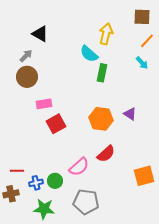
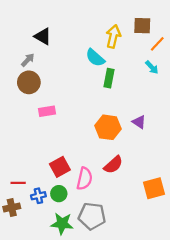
brown square: (142, 17) -> (142, 26), moved
red square: (56, 124) -> (60, 167), moved
pink semicircle: (79, 167) -> (84, 179), turned -35
green star: (44, 209) -> (62, 224), moved

